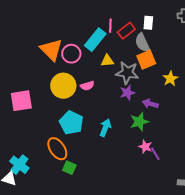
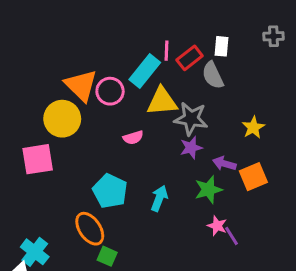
orange square: (146, 60) -> (253, 177), moved
yellow triangle: (107, 61) -> (162, 101), size x1.6
yellow circle: (63, 86) -> (62, 119), moved

